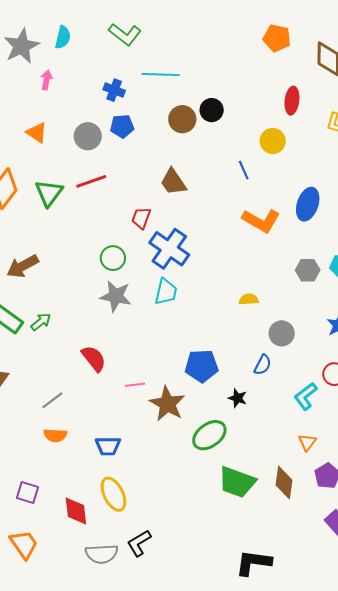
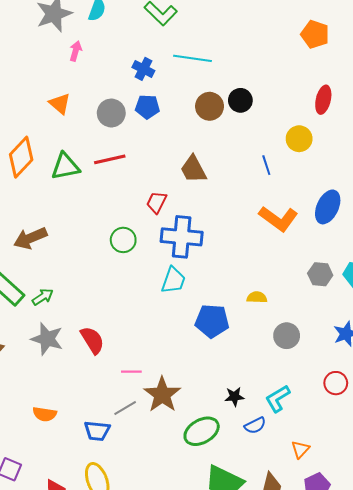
green triangle: (49, 193) -> (65, 167), turned 36
blue cross: (169, 249) -> (182, 237), turned -36
gray star: (116, 296) -> (47, 339), moved
blue semicircle: (263, 365) -> (255, 425), moved, turned 30
blue pentagon: (202, 366) -> (212, 321), moved
cyan L-shape: (306, 396) -> (278, 399), moved
black star: (238, 398) -> (234, 397), turned -30
gray line: (52, 400) -> (125, 408), moved

